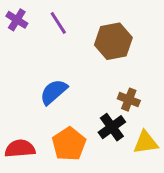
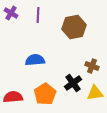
purple line: (58, 23) -> (38, 15), turned 35
blue semicircle: (54, 92) -> (35, 60), turned 36
brown cross: (129, 100) -> (92, 66), moved

